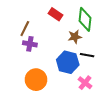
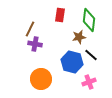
red rectangle: (55, 14) -> (60, 15), turned 64
black line: (87, 55) -> (91, 55), turned 32
pink cross: (85, 83) -> (89, 82), turned 32

